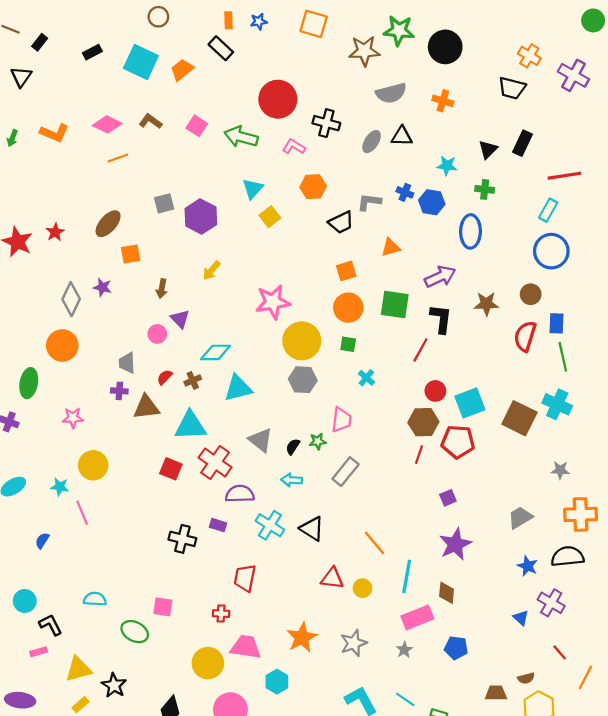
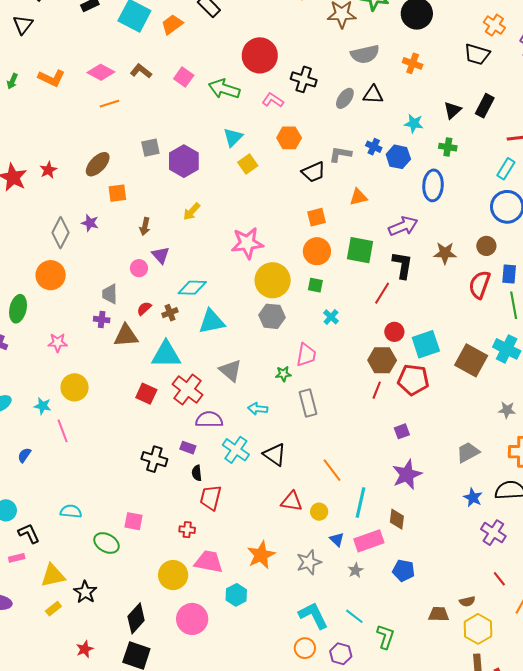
black semicircle: (293, 447) -> (197, 473), moved, turned -42
gray rectangle: (346, 472) -> (308, 403), turned -56
blue triangle: (521, 618) -> (337, 539), moved

